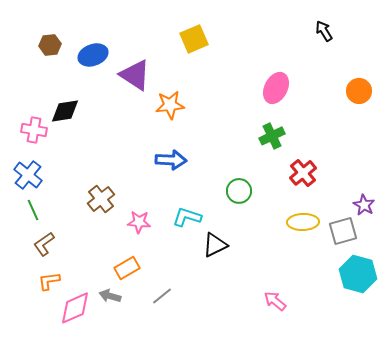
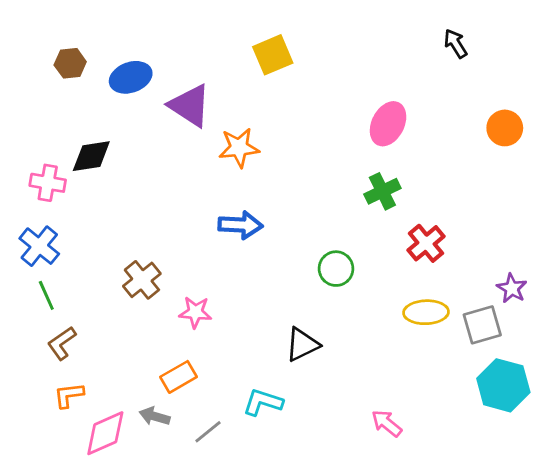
cyan L-shape: (187, 217) -> (263, 402), moved
gray line: (162, 296) -> (208, 432), moved

